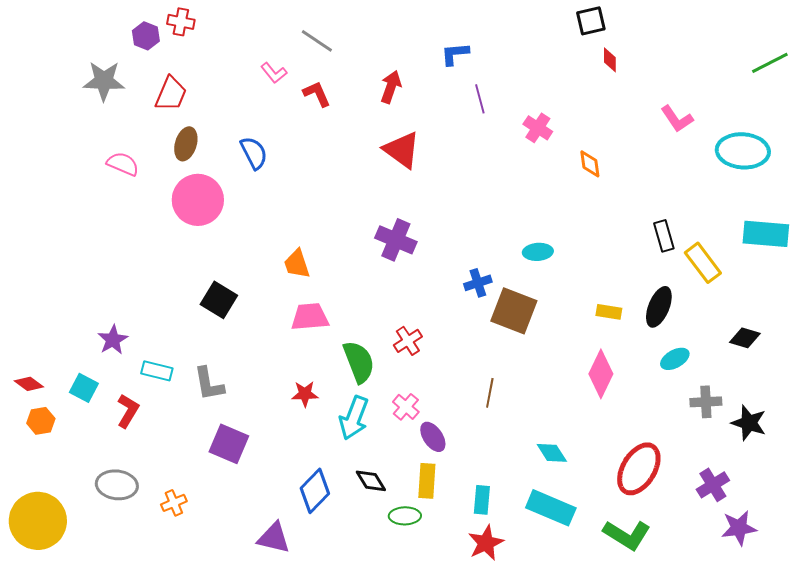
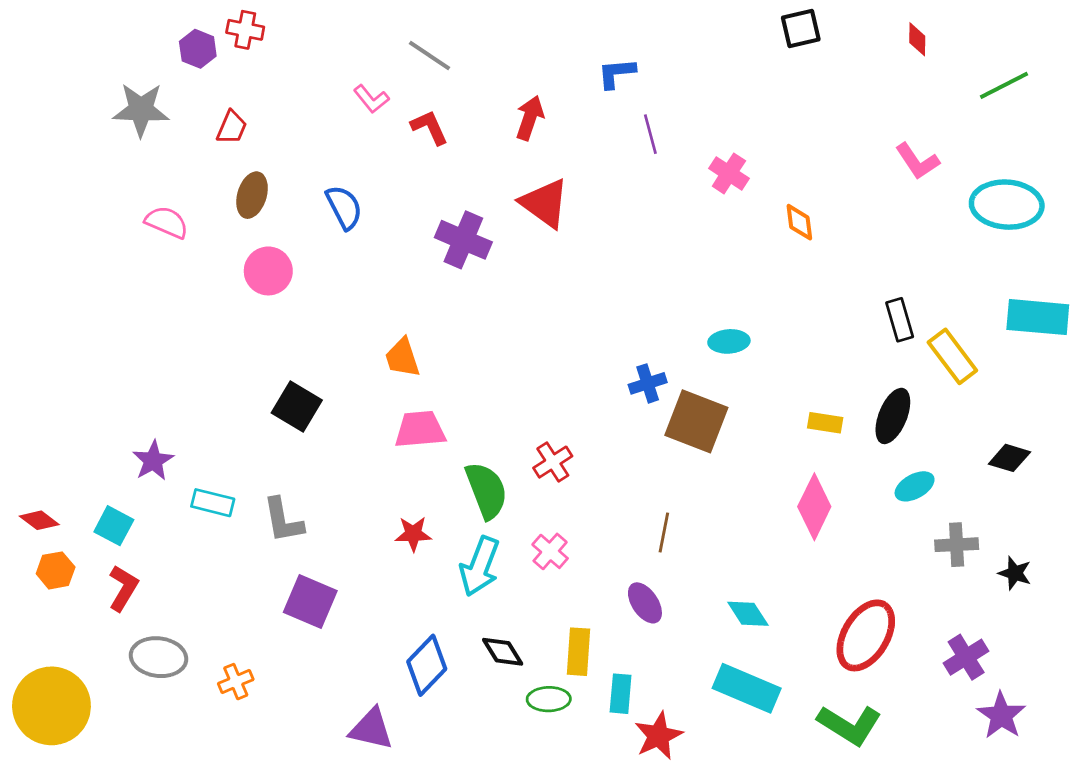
red diamond: (610, 60) -> (917, 39), moved
green line: (770, 63) -> (1004, 85), moved
red trapezoid: (171, 94) -> (232, 127), size x0.7
pink circle: (198, 200) -> (268, 271), size x0.7
purple cross: (396, 240) -> (463, 240), moved
red L-shape: (128, 411) -> (123, 588), moved
black star: (749, 423) -> (1015, 573), size x0.7
purple ellipse: (433, 437) -> (645, 603), moved
cyan rectangle: (482, 500) -> (621, 694), moved
purple star: (739, 528) -> (1001, 715), turned -30

